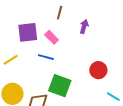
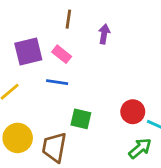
red circle: (98, 70) -> (133, 112), moved
green square: (60, 86) -> (81, 119), size x0.7

